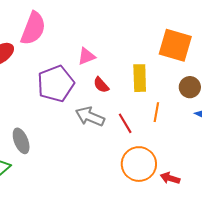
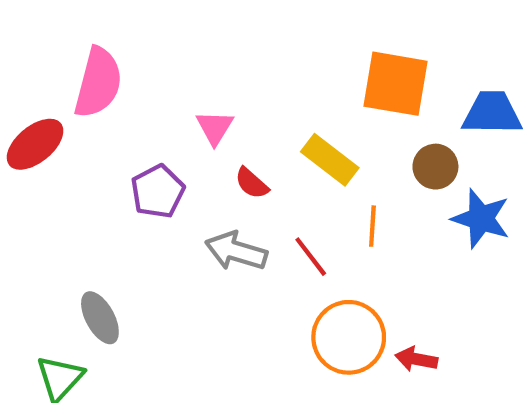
pink triangle: (86, 56) -> (215, 127), turned -30
yellow rectangle: (140, 78) -> (330, 160), turned -44
purple pentagon: (56, 84) -> (158, 191), size x0.7

